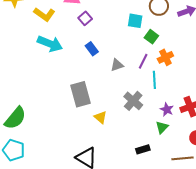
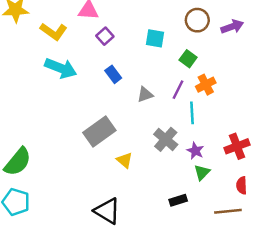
cyan square: (135, 21) -> (155, 38), moved
gray rectangle: (80, 94) -> (99, 131), turned 70
purple star: (167, 110) -> (195, 151), moved

